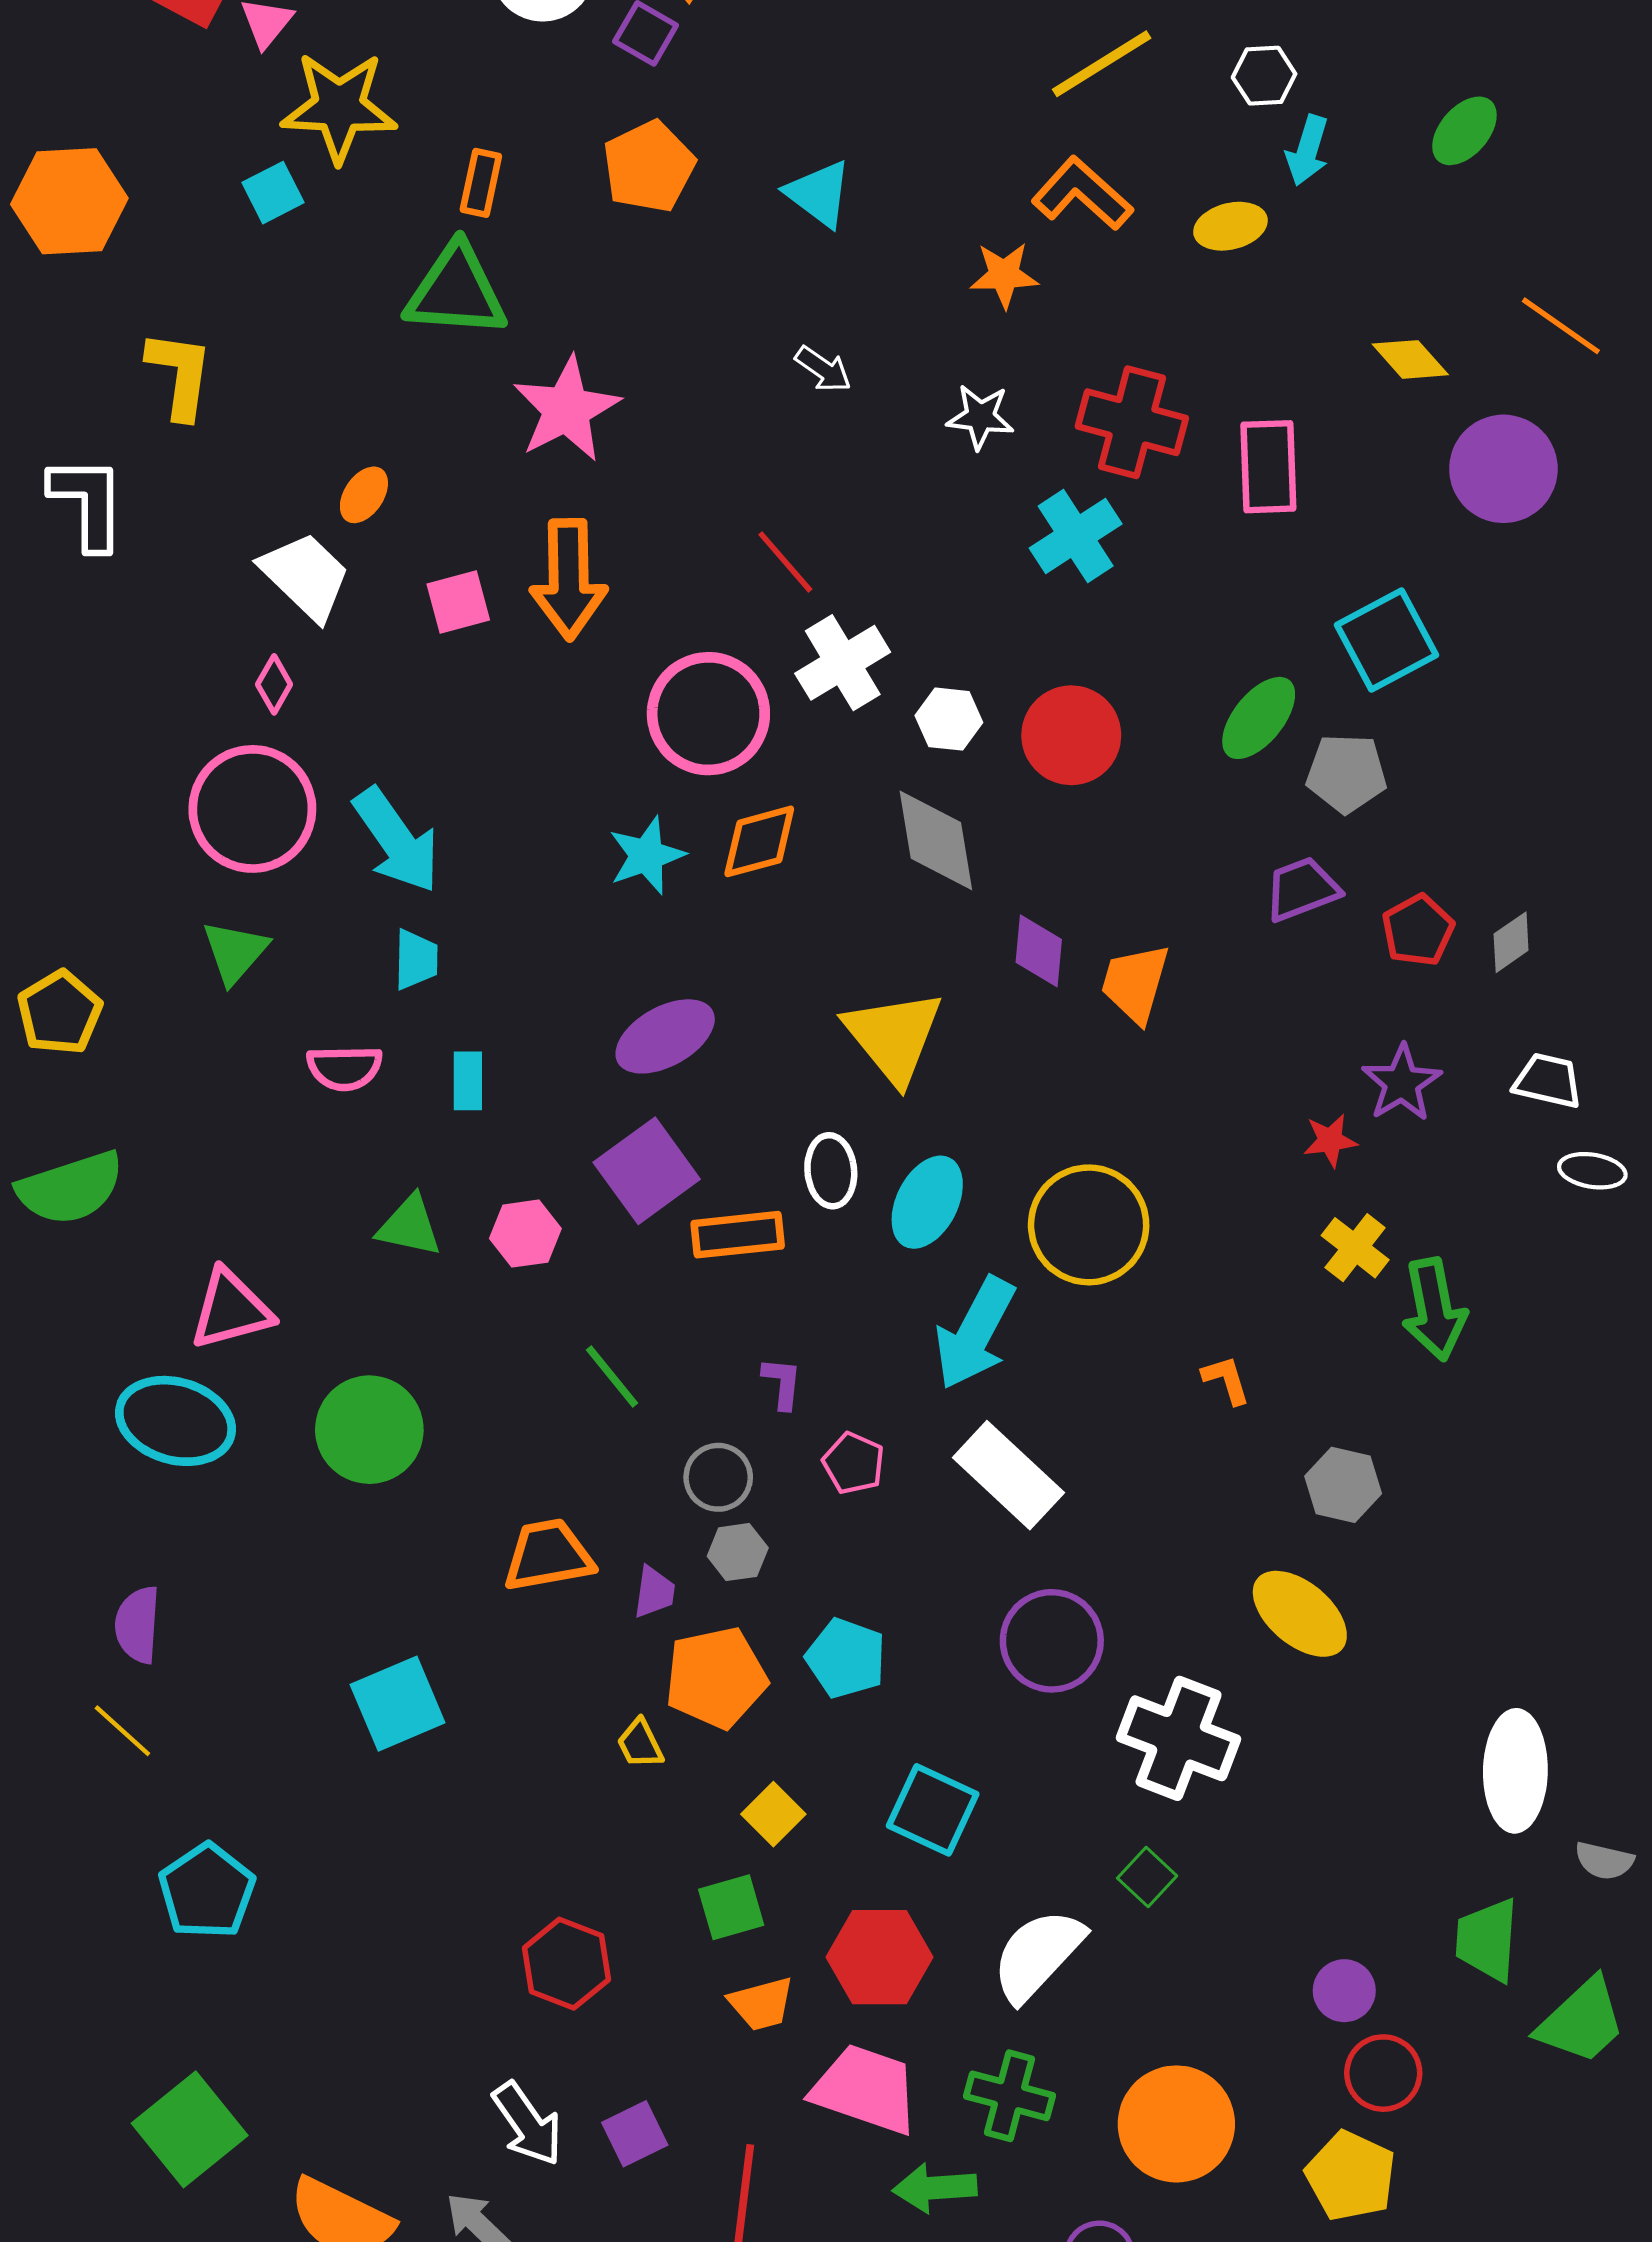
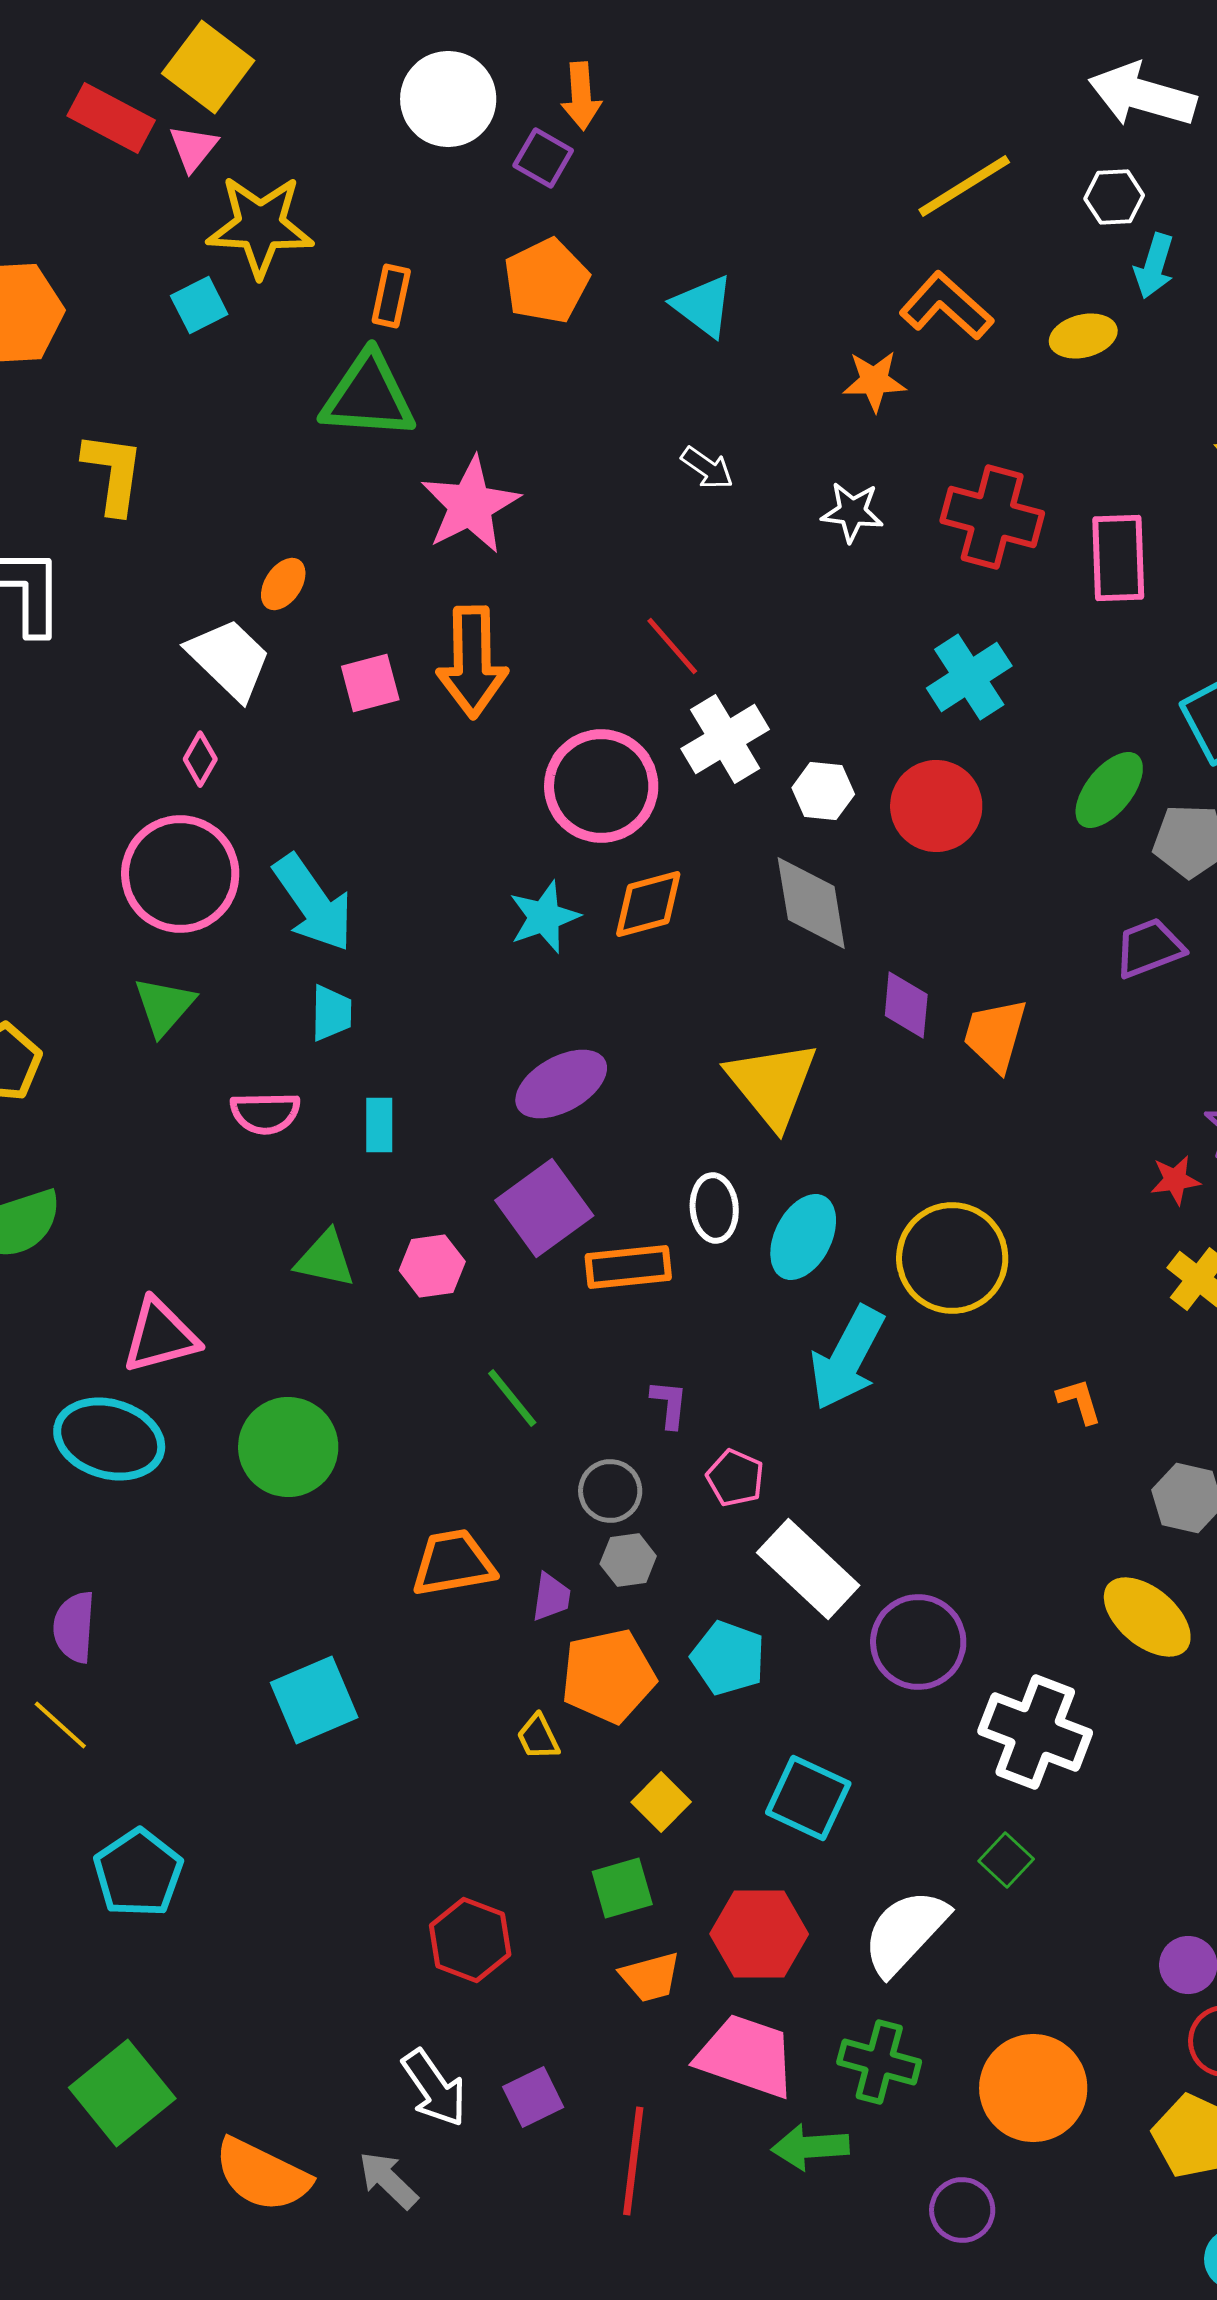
cyan cross: (1076, 536) -> (969, 677), moved
white rectangle: (1008, 1475) -> (808, 1569), moved

